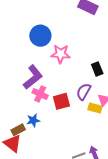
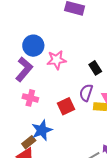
purple L-shape: (33, 77) -> (24, 69), moved
pink cross: (40, 94) -> (30, 98), moved
blue star: (33, 120) -> (42, 130), size x1.5

